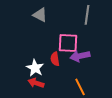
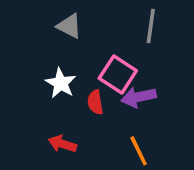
pink square: (68, 43) -> (118, 75), turned 30
white star: (35, 68) -> (61, 83), moved

